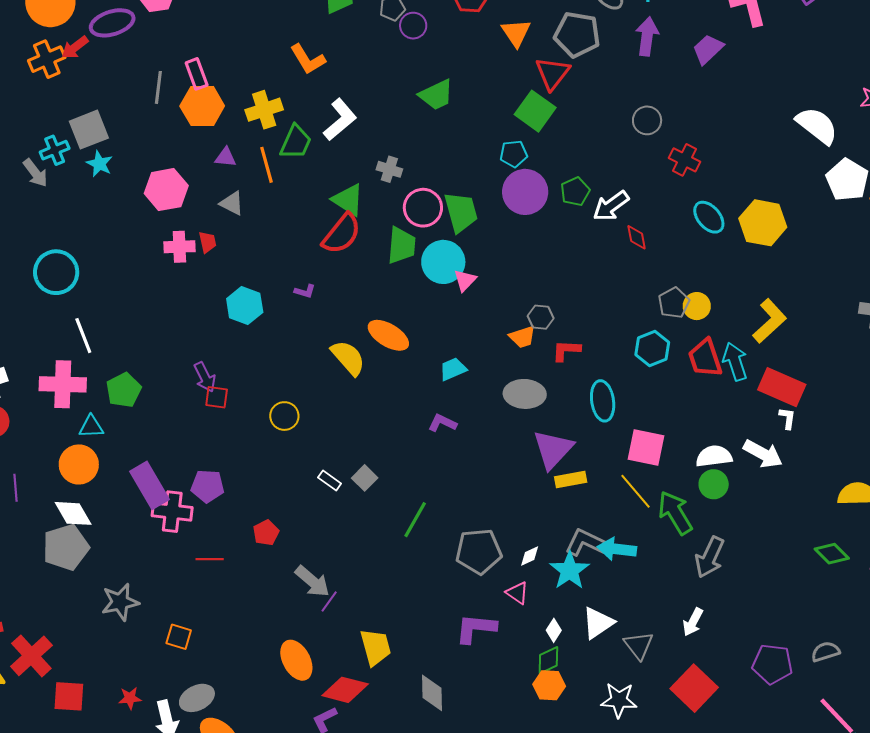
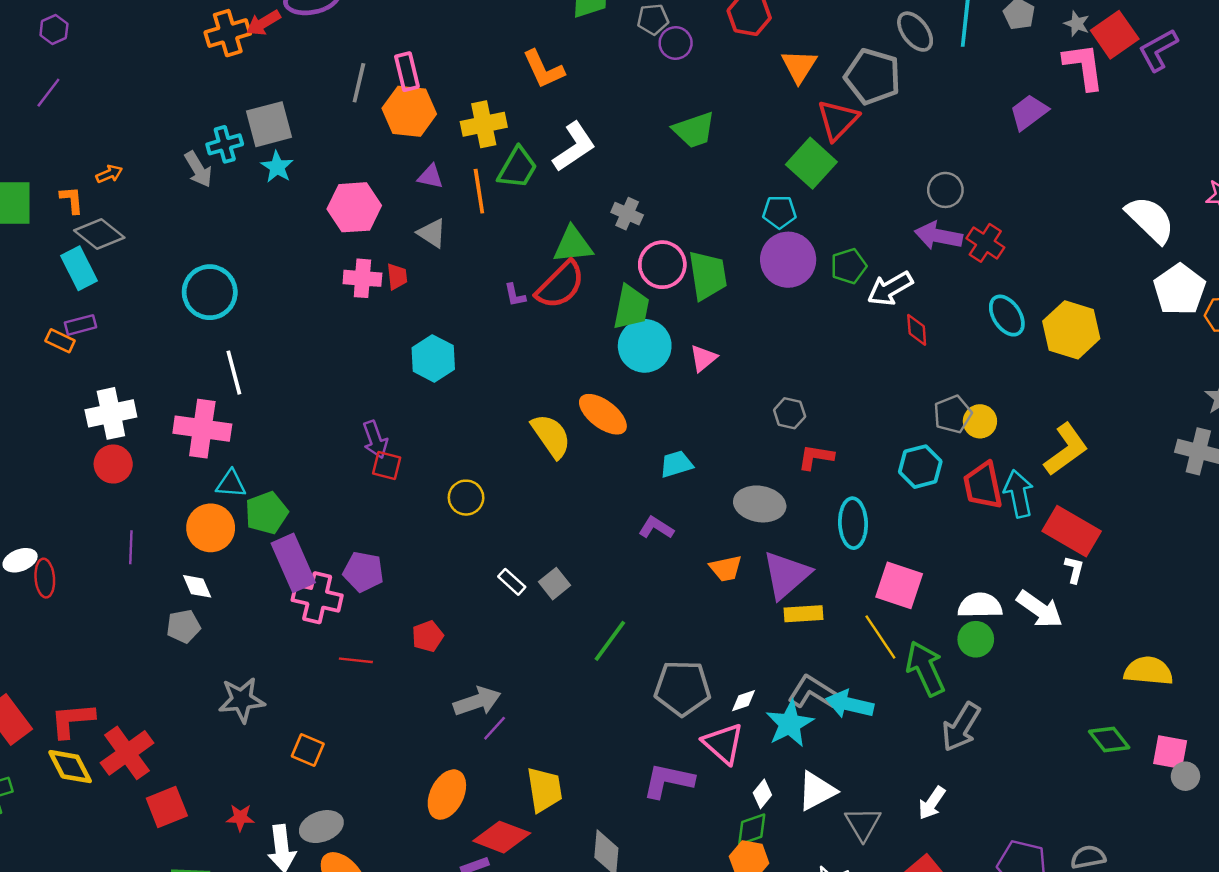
purple arrow: (647, 36) -> (938, 236), moved, turned -93
green triangle: (348, 200) -> (573, 245), turned -45
cyan circle: (443, 262) -> (645, 346), moved
purple L-shape: (305, 291) -> (515, 295), moved, turned 55
orange trapezoid: (522, 337) -> (726, 568), moved
green pentagon: (124, 390) -> (267, 513), moved
white diamond: (73, 513) -> (197, 586), size x0.7
gray pentagon: (66, 547) -> (183, 626), size x0.6
gray arrow: (312, 581) -> (477, 701), turned -66
pink triangle: (517, 593) -> (723, 744), size x1.5
orange ellipse: (296, 660) -> (447, 795), turned 48
red square: (69, 696) -> (167, 807), turned -32

